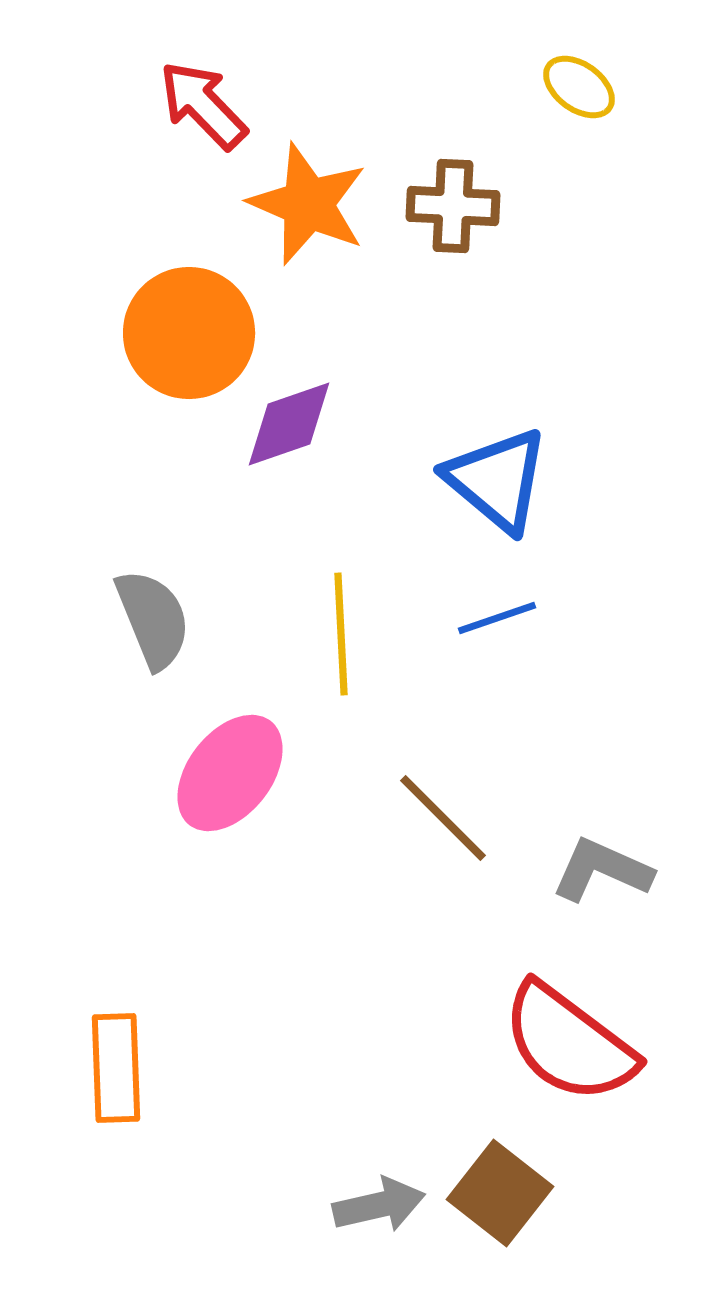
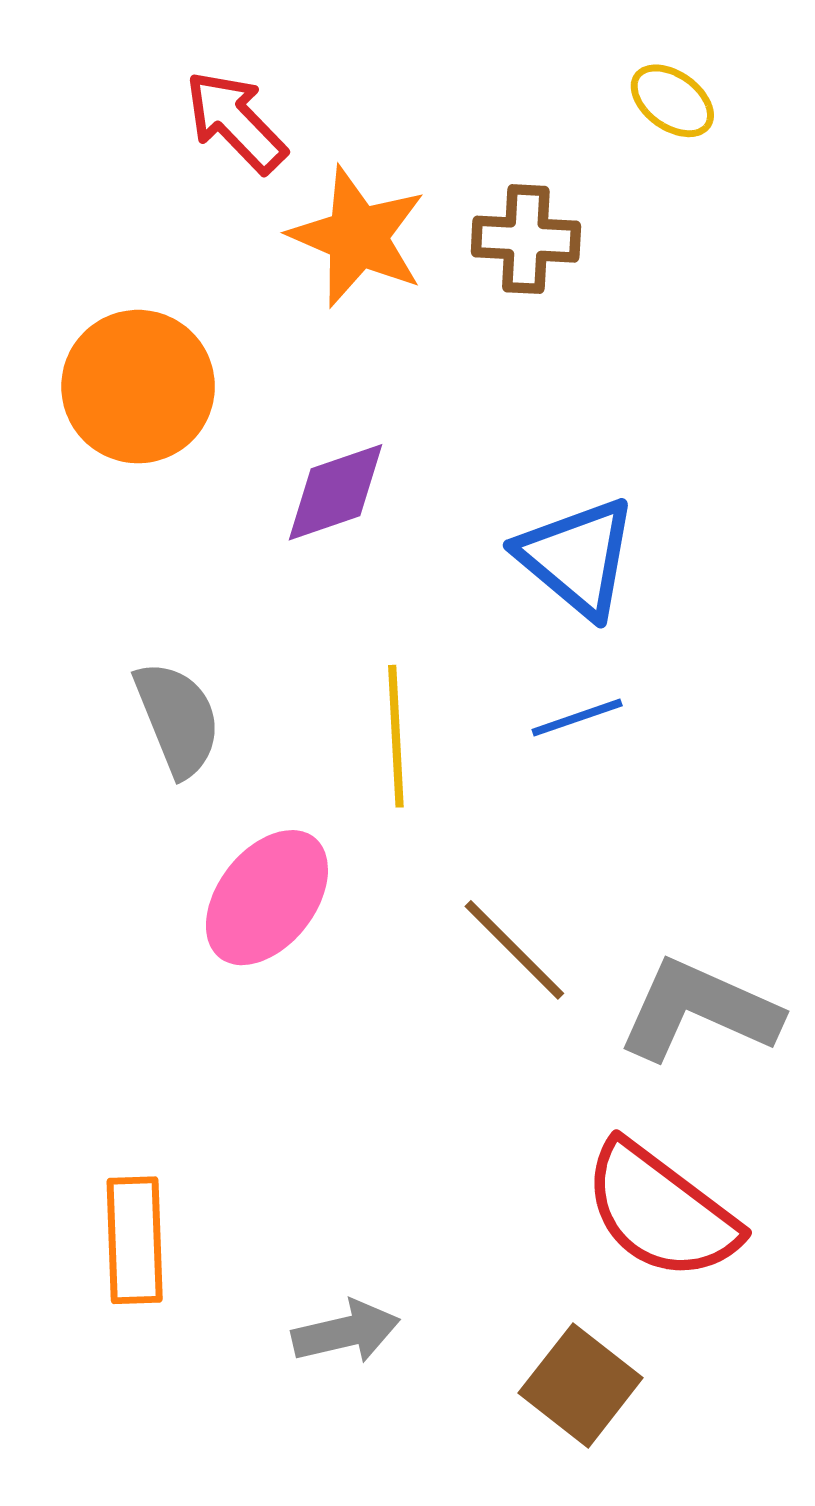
orange circle: (189, 333) -> (138, 387), moved
gray L-shape: (602, 870) -> (699, 1010), size x1.4
gray arrow: (379, 1205) -> (346, 1332), moved

